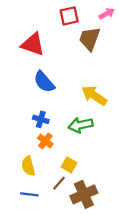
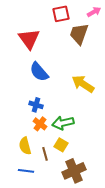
red triangle: (33, 44) -> (29, 39), turned 35
green arrow: (81, 125) -> (63, 123), moved
brown line: (59, 183) -> (45, 154), moved, turned -56

